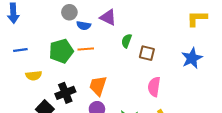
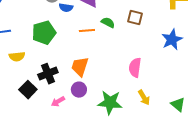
green semicircle: (127, 41) -> (108, 23), turned 96
orange line: (86, 49) -> (87, 31), moved
brown square: (147, 53) -> (135, 18), moved

